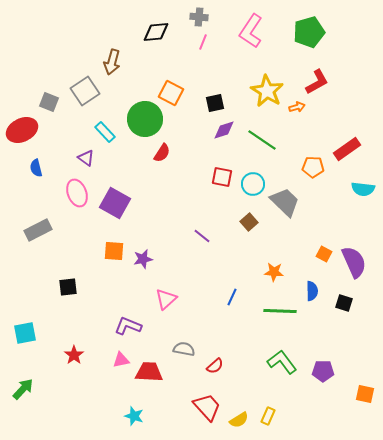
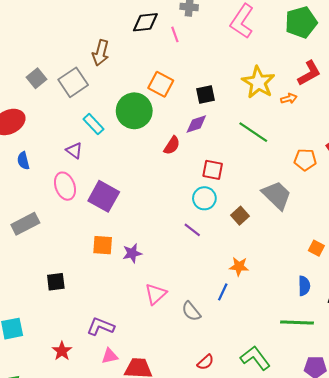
pink line: (203, 42) -> (175, 34), moved, turned -42
gray square: (49, 102) -> (37, 78), moved, turned 30
purple diamond: (224, 130) -> (196, 124), moved
red semicircle: (162, 153) -> (172, 145), moved
cyan circle: (253, 184) -> (204, 198), moved
orange star: (274, 272) -> (239, 266), moved
green line: (280, 311) -> (297, 322), moved
purple L-shape: (128, 326) -> (101, 327), moved
gray semicircle: (184, 349) -> (191, 311), moved, turned -140
green L-shape: (282, 362) -> (255, 358), moved

